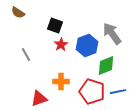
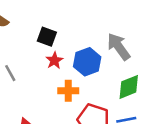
green diamond: (106, 66) -> (129, 87), moved
orange cross: (61, 82) -> (68, 91), moved

